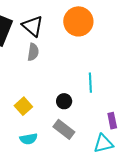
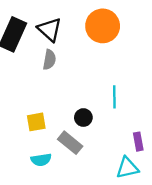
yellow square: (23, 106) -> (36, 122), turned 30
gray rectangle: (64, 129) -> (70, 143), moved

